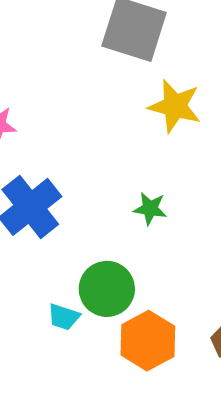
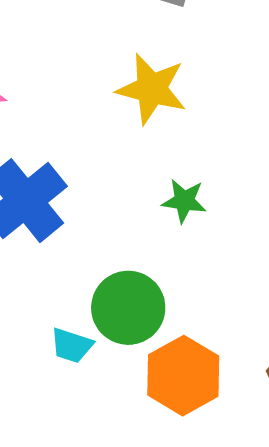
yellow star: (175, 106) -> (152, 89), moved

